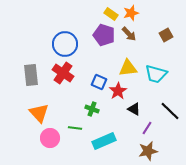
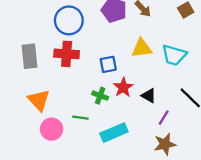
red cross: (63, 73) -> (67, 54), turned -30
blue square: (99, 82) -> (108, 64), turned -35
red star: (118, 91) -> (123, 87), moved

